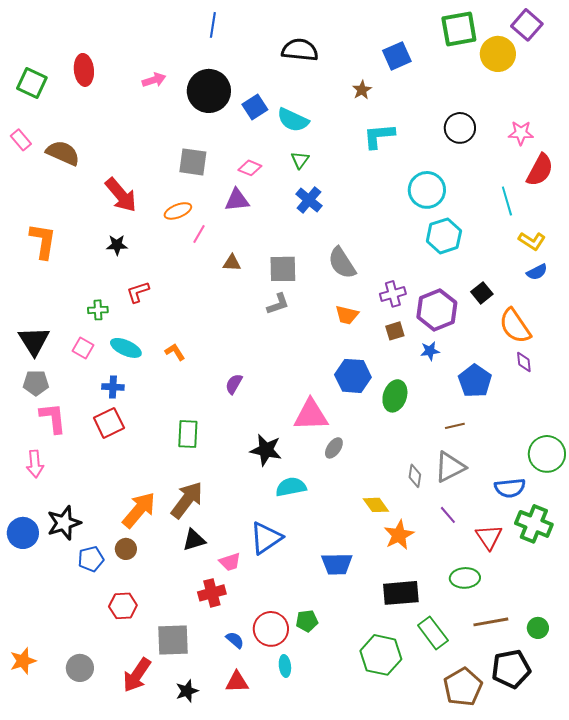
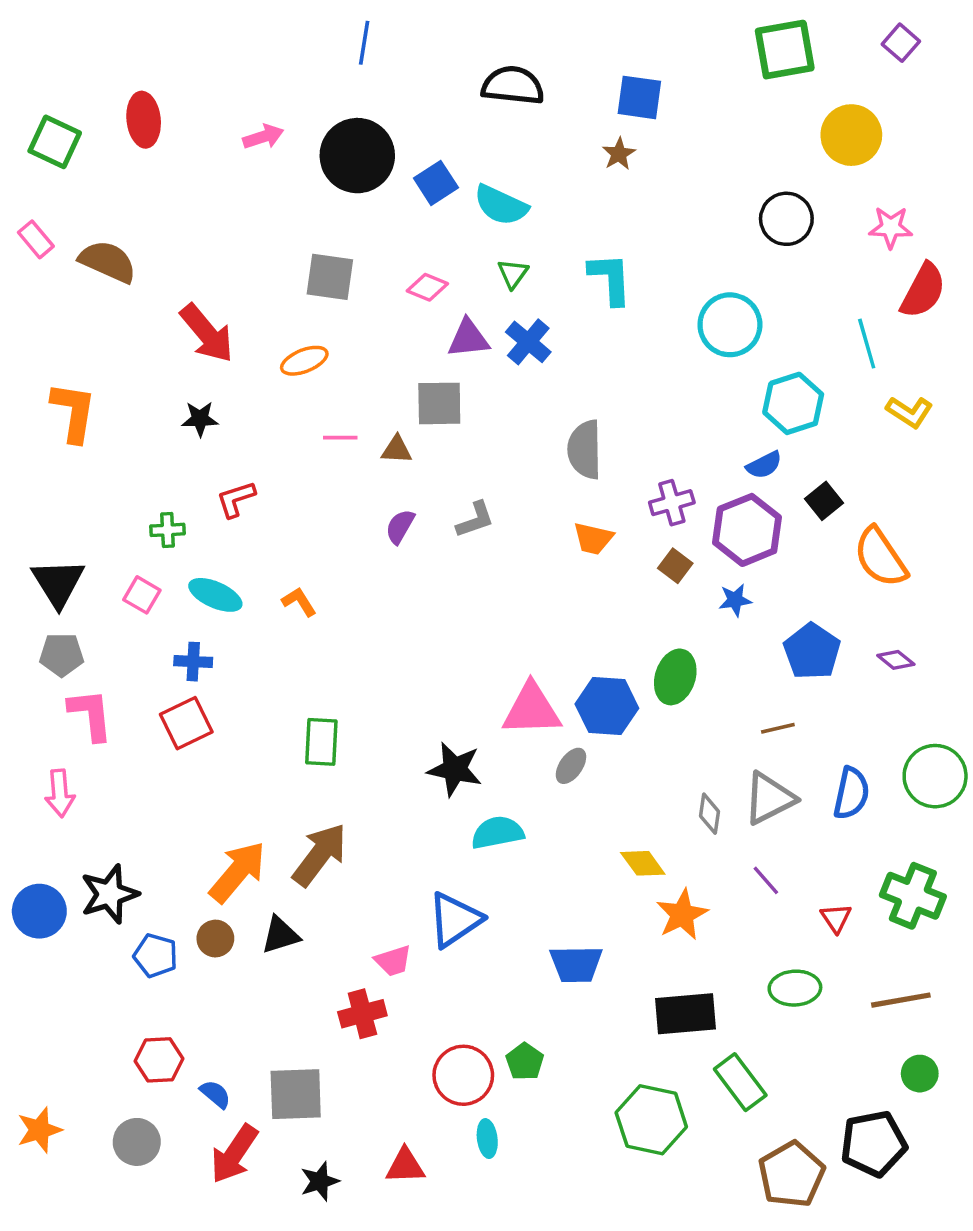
purple square: (527, 25) -> (901, 43), size x0.7
yellow circle: (498, 54) -> (851, 135), moved
blue square: (397, 56) -> (639, 97), moved, turned 32
cyan L-shape: (379, 136) -> (610, 279), moved, turned 92
purple triangle: (237, 200) -> (468, 338), moved
pink line: (199, 234) -> (340, 438), moved, turned 60
cyan hexagon: (444, 236) -> (793, 403), moved
gray semicircle: (342, 263) -> (585, 450), turned 32
gray square: (283, 269) -> (439, 403), moved
blue semicircle: (537, 272) -> (764, 465), moved
brown square: (395, 331) -> (675, 566), turned -36
purple diamond: (524, 362) -> (896, 660), moved, turned -45
blue hexagon: (353, 376) -> (607, 706), moved
purple semicircle: (234, 384) -> (400, 527), moved
blue semicircle: (510, 488) -> (851, 793), moved, turned -72
red triangle: (489, 537) -> (836, 918), size x0.7
black triangle: (194, 540) -> (280, 935), moved
blue pentagon: (91, 559) -> (156, 956), turned 30
red hexagon: (123, 606) -> (159, 1060), moved
green pentagon: (307, 621) -> (525, 1062), turned -30
brown line: (491, 622) -> (901, 1000), moved
blue semicircle: (235, 640) -> (215, 1094), moved

